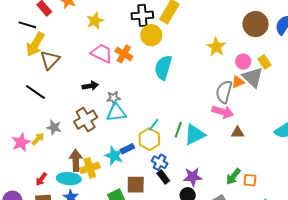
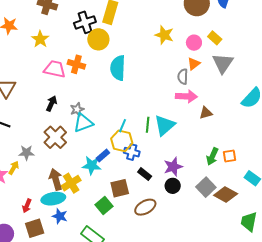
gray triangle: (253, 77) -> (223, 63), moved, turned 35
black arrow: (90, 86) -> (51, 103), turned -42
gray semicircle: (224, 92) -> (183, 77), size x0.7
blue cross: (160, 162) -> (132, 152), moved

